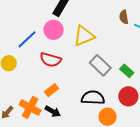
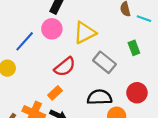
red semicircle: (51, 60) -> (65, 67), moved, turned -50
green rectangle: (127, 71) -> (134, 48), moved, turned 32

